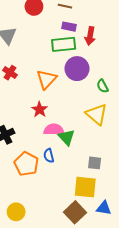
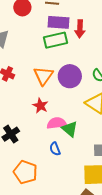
purple rectangle: (69, 27) -> (58, 22), size x1.5
purple circle: (77, 69) -> (70, 76), moved
orange pentagon: (26, 164) -> (25, 172), moved

